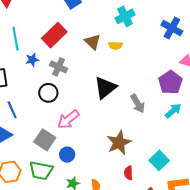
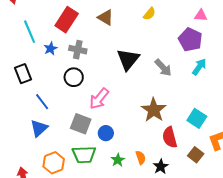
yellow semicircle: (115, 45) -> (149, 14), moved, turned -40
red semicircle: (128, 173) -> (170, 137), size x1.5

